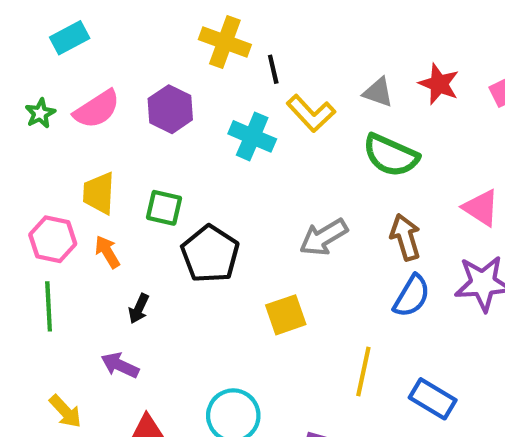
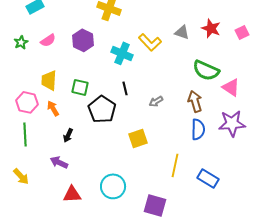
black line: (273, 69) -> (125, 88), moved
pink semicircle: (97, 109) -> (48, 40), size x0.7
green semicircle: (391, 155) -> (206, 70), moved
gray arrow: (324, 237) -> (156, 101), size x0.6
blue semicircle: (412, 296) -> (198, 129), turned -30
yellow arrow: (65, 411) -> (21, 176), moved

